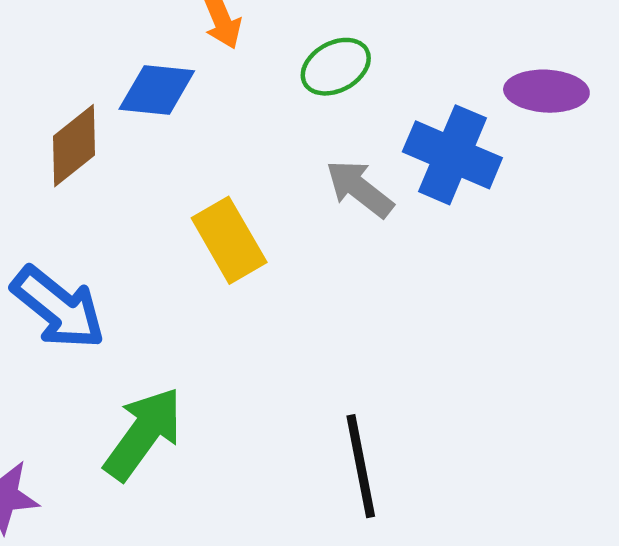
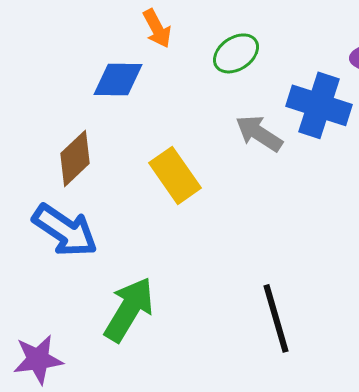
brown diamond: (74, 146) -> (75, 158), moved

